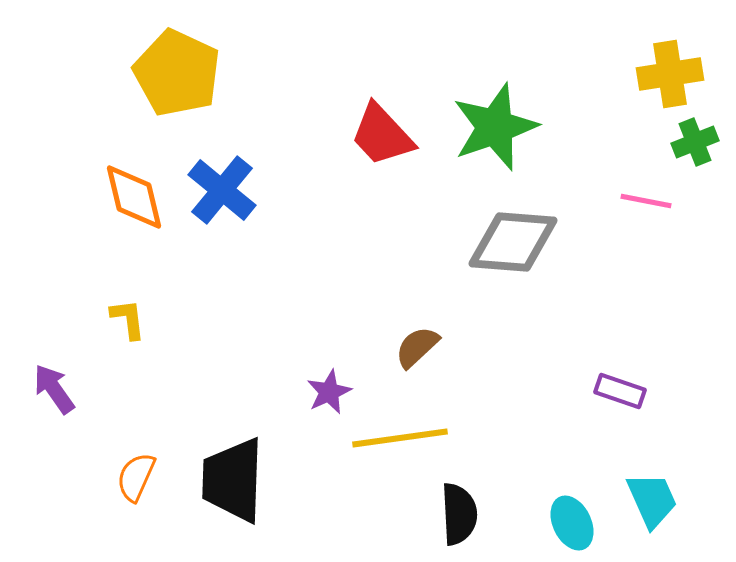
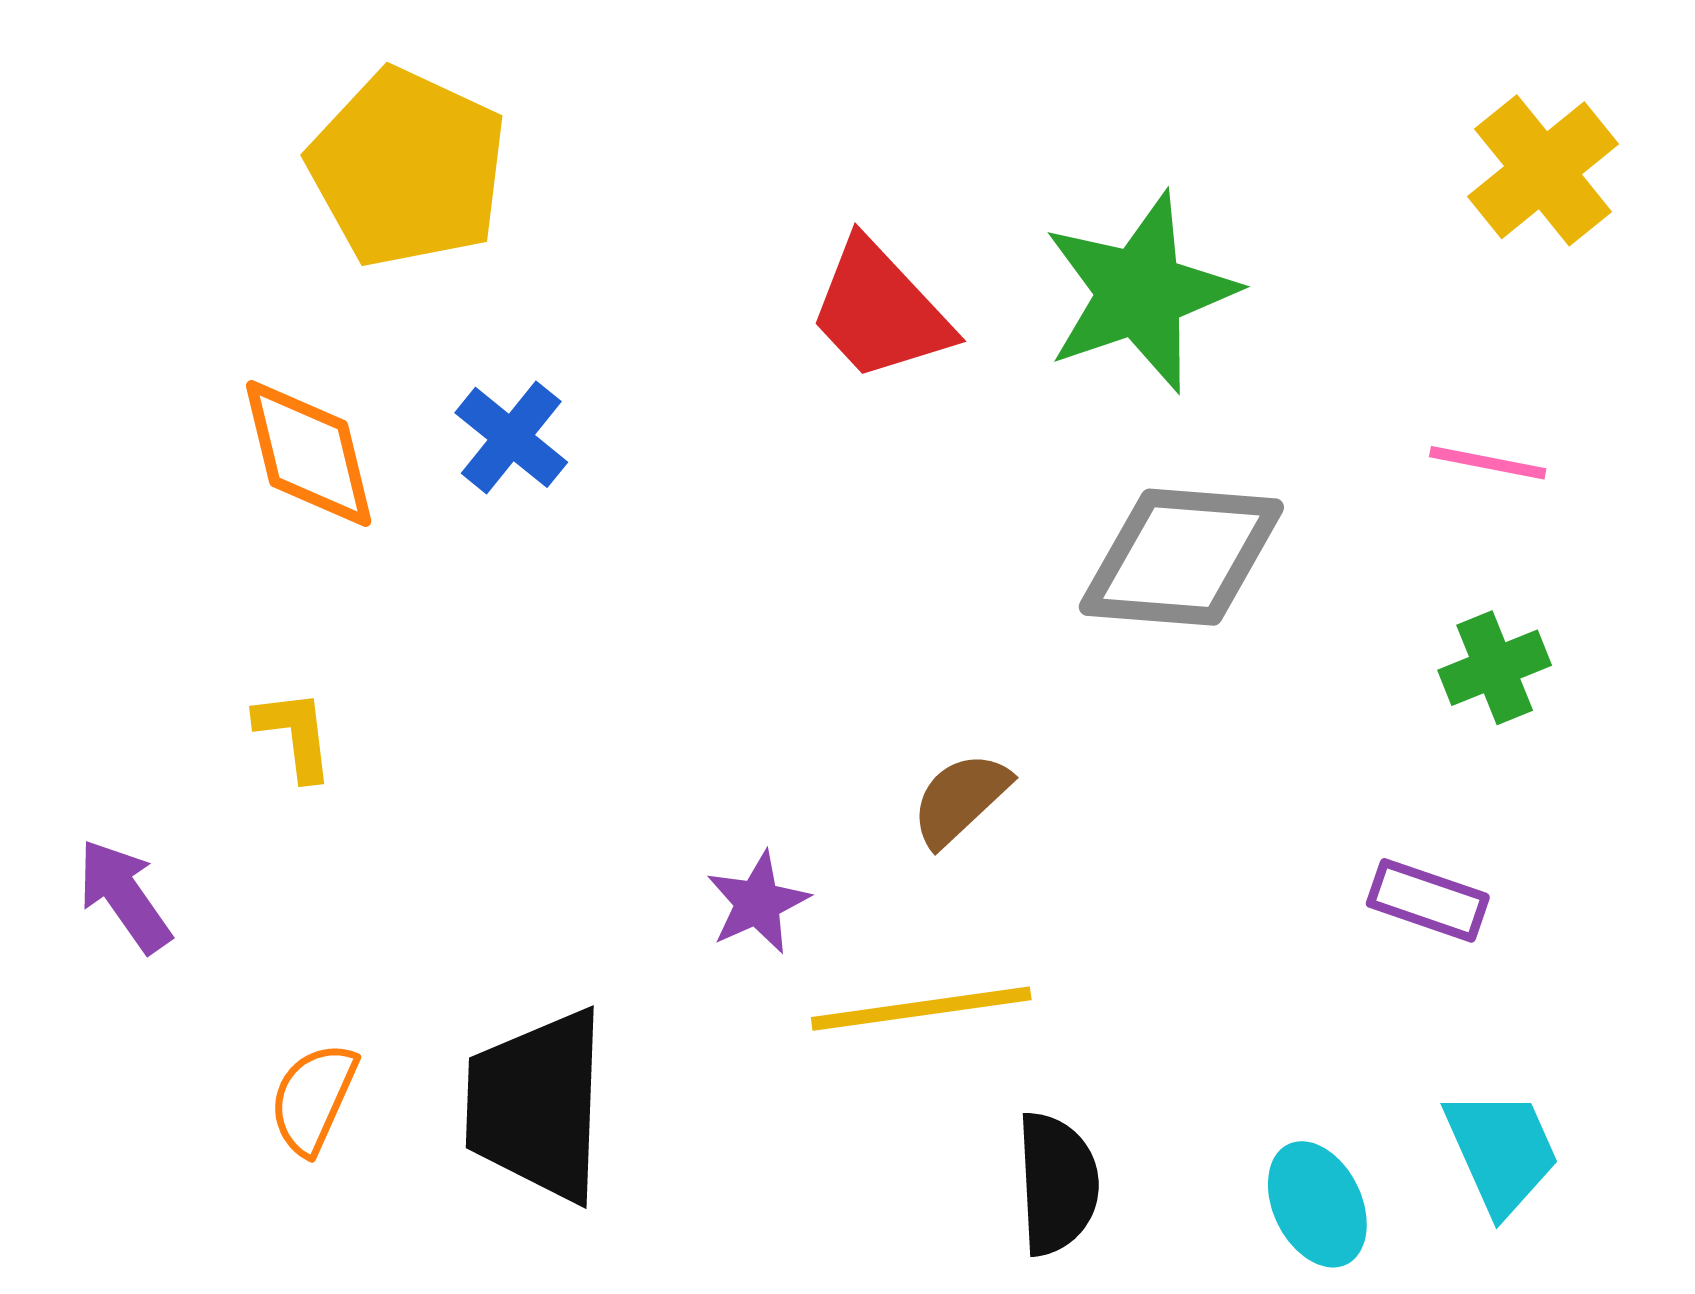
yellow cross: (670, 74) -> (1543, 170), turned -30
green cross: (695, 142) -> (1495, 668), moved
blue cross: (222, 190) -> (511, 437), size x0.7

